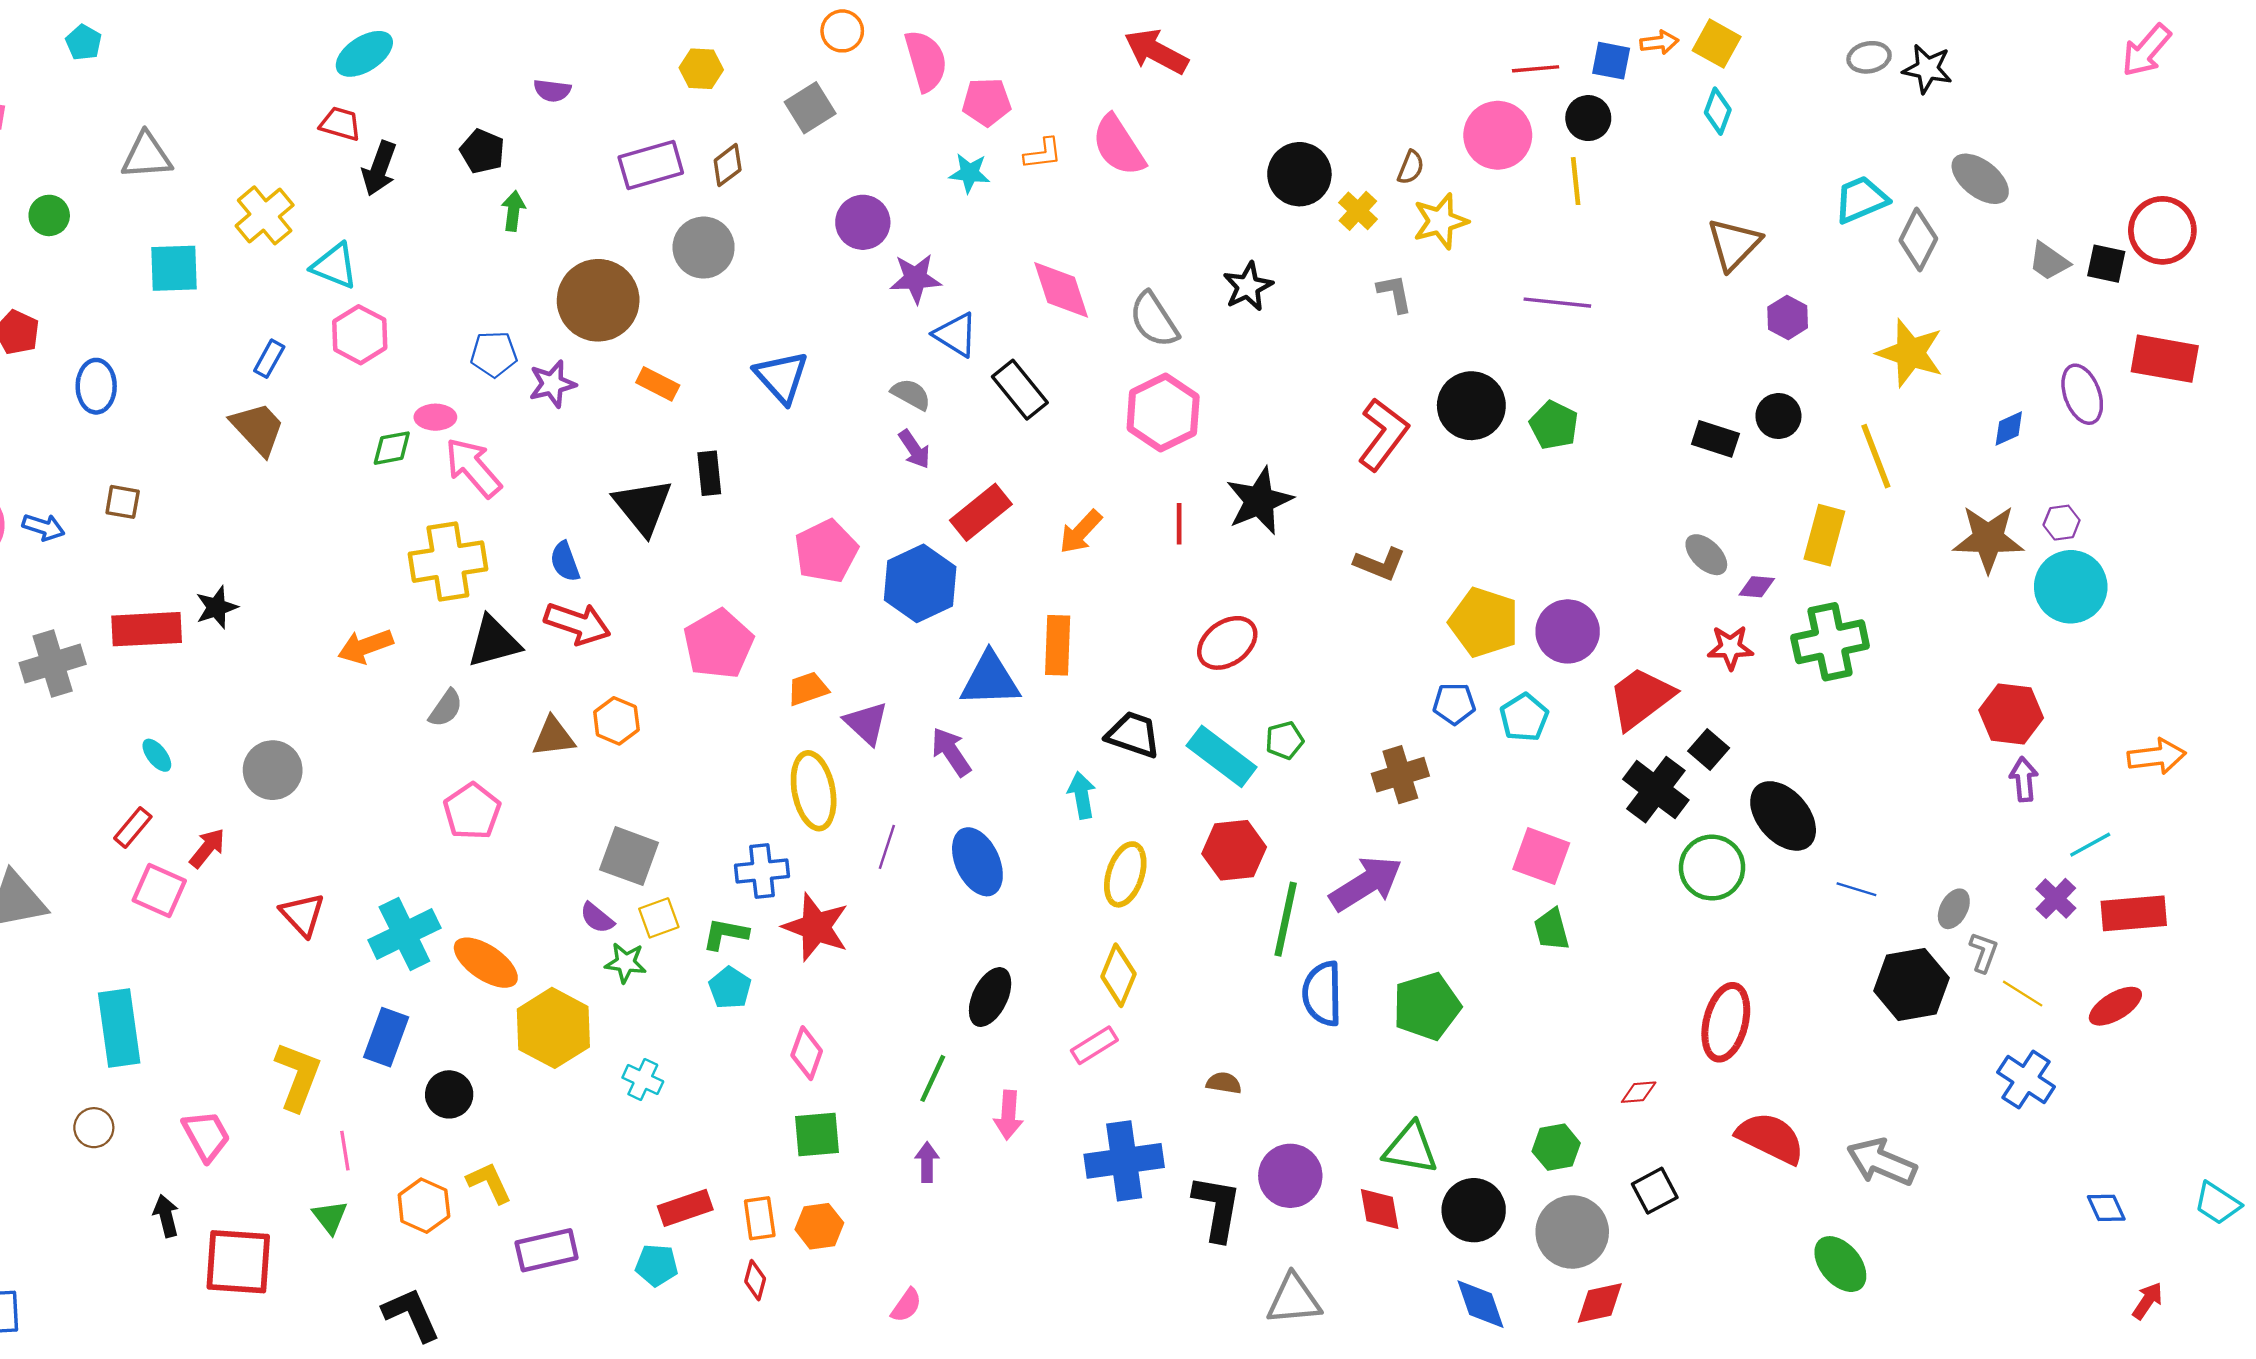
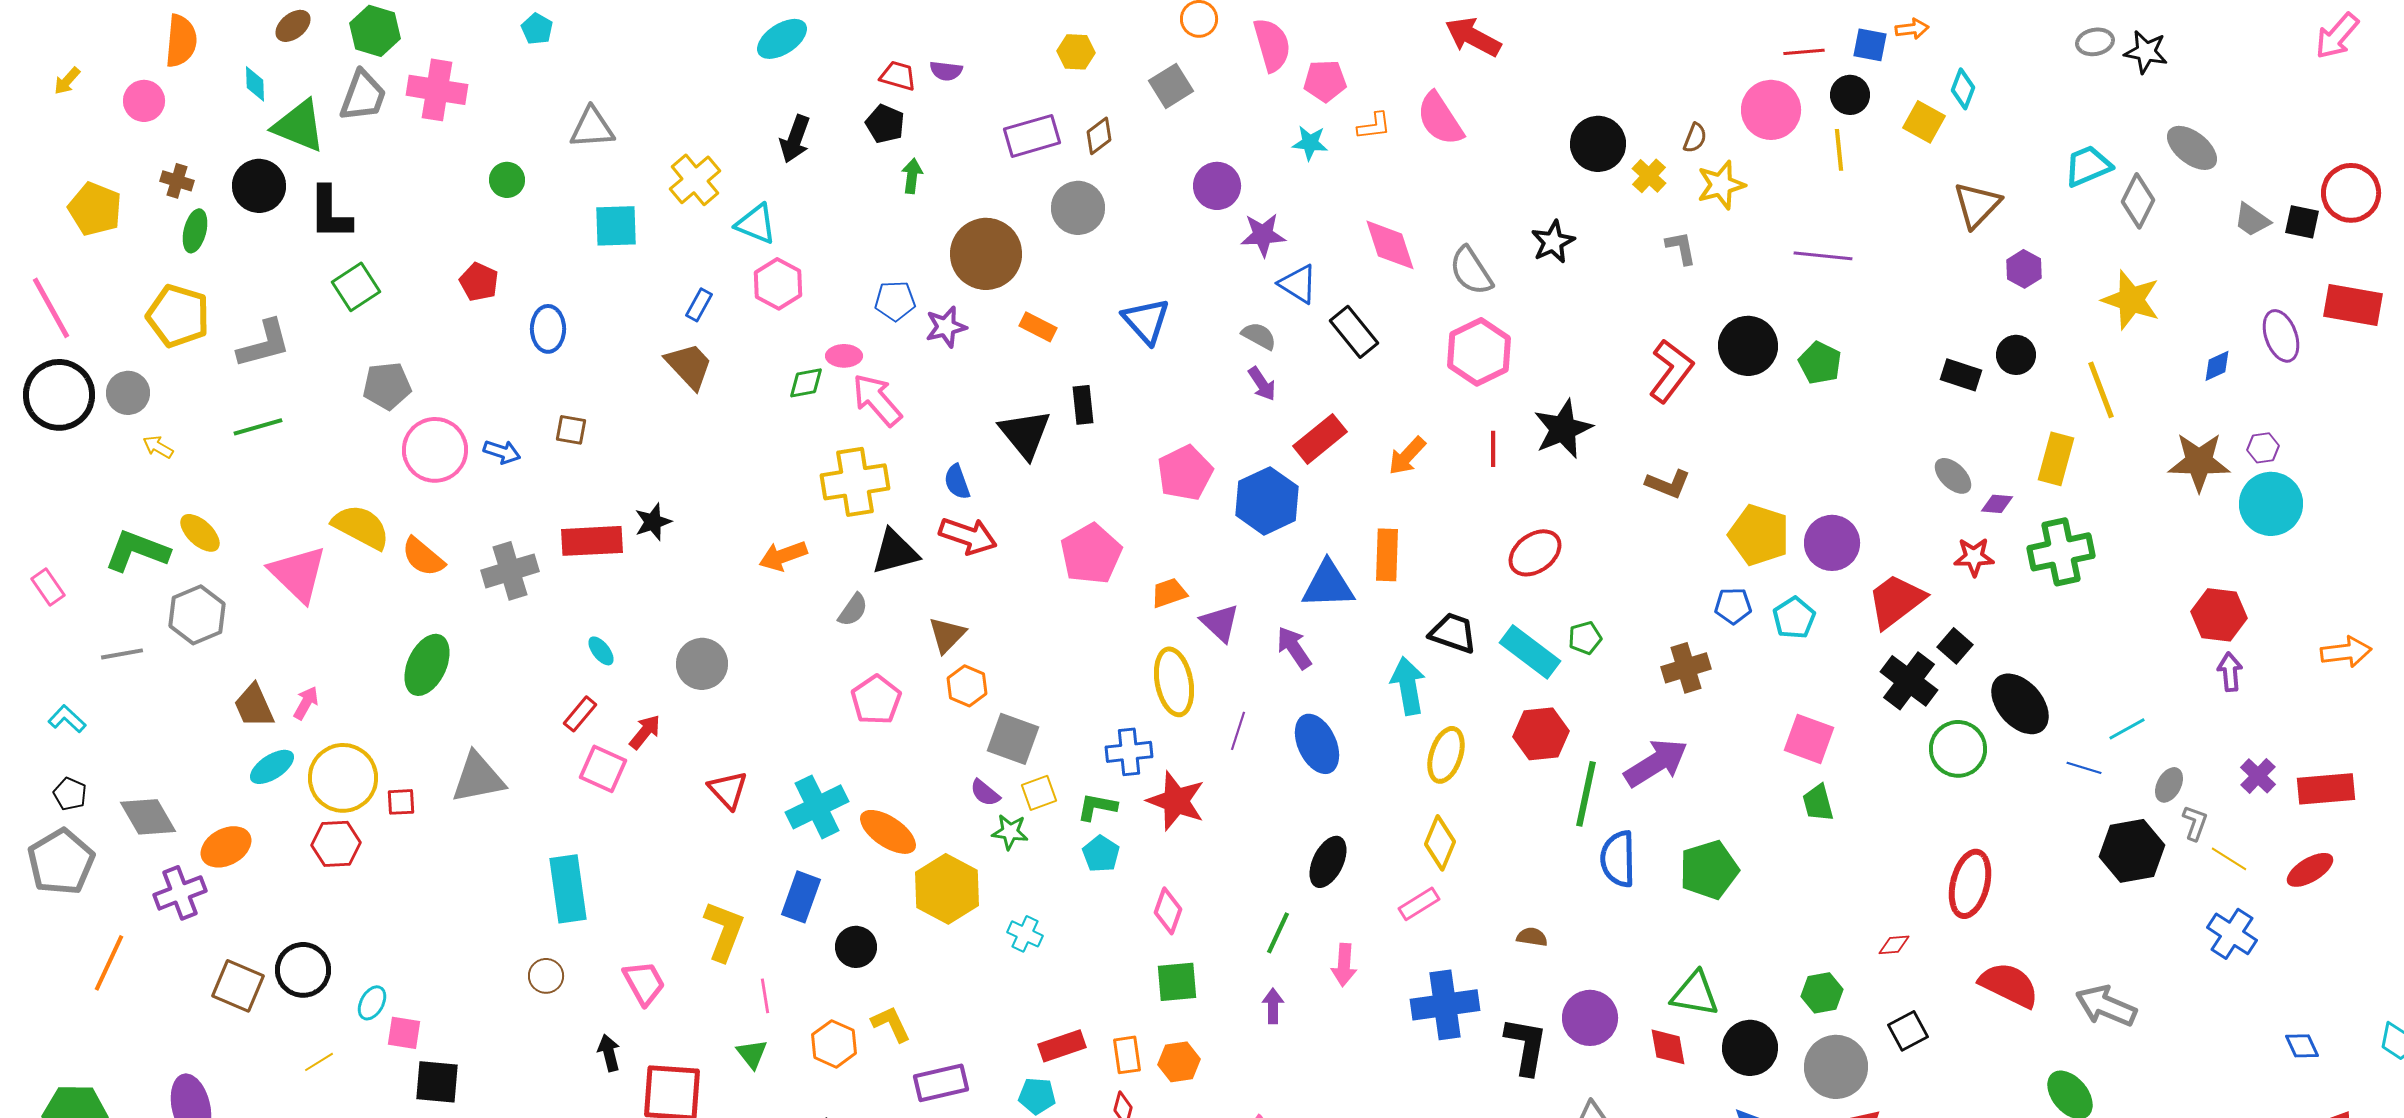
yellow square: (1717, 44) -> (1924, 122), moved
red trapezoid: (340, 124) -> (898, 76), moved
orange hexagon: (616, 721) -> (967, 686), moved
brown triangle: (553, 737) -> (947, 635), turned -39
cyan arrow: (1082, 795) -> (1408, 686), size x1.4
cyan line: (2090, 845) -> (2127, 729), moved

